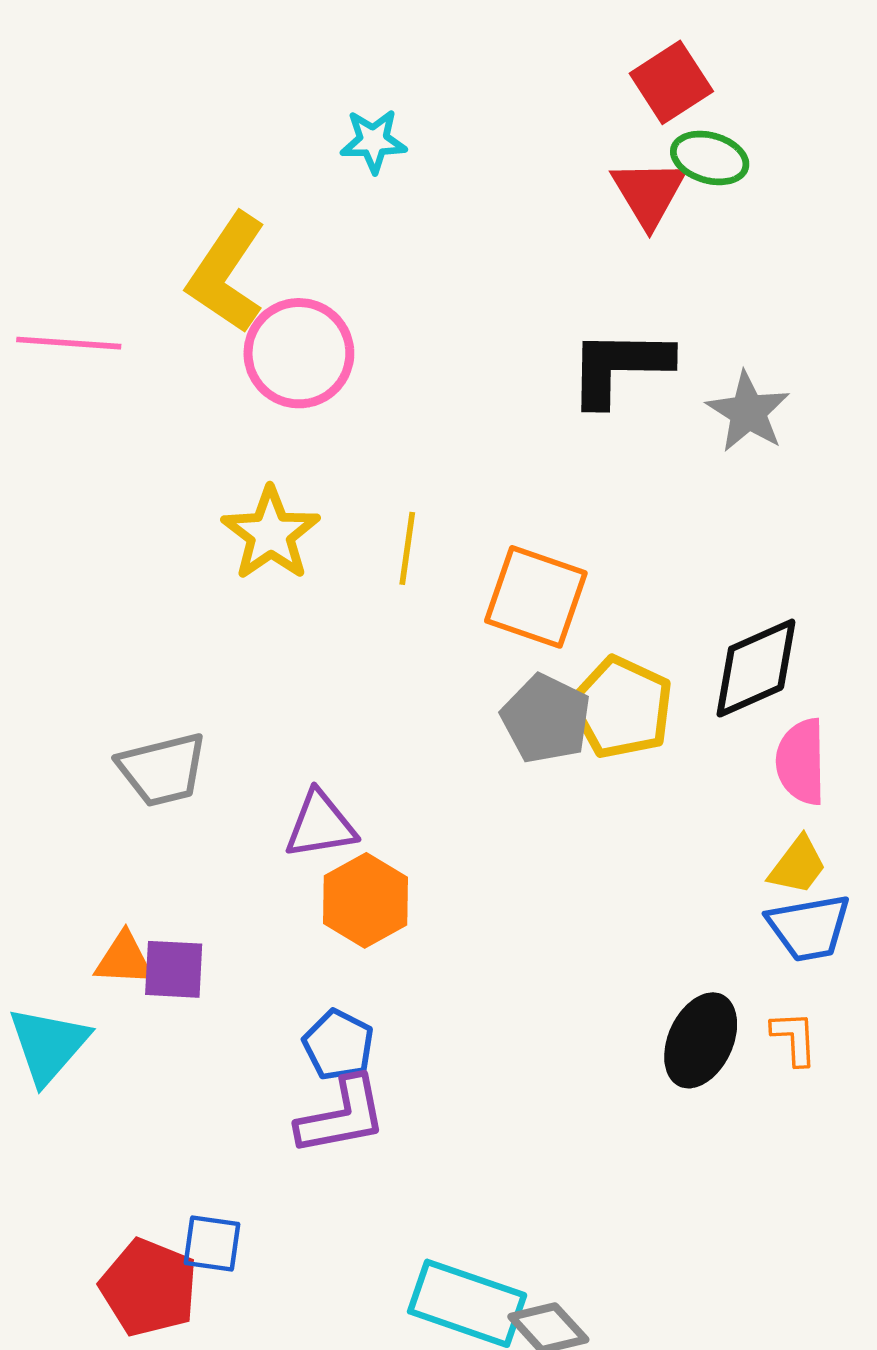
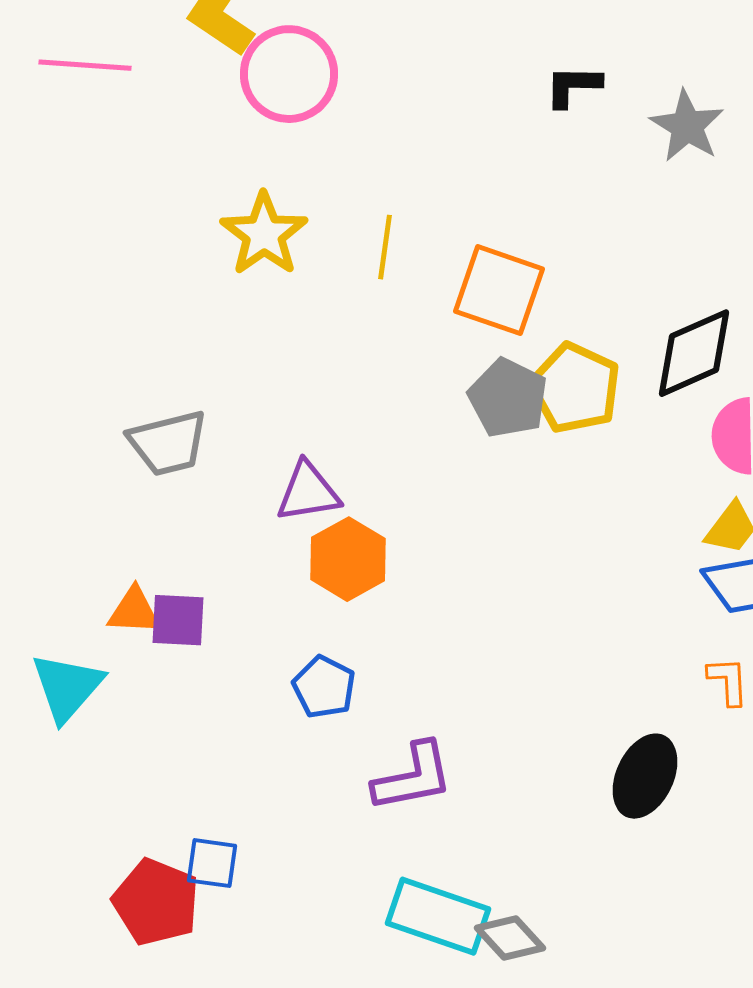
black L-shape: (619, 367) -> (573, 86), size x0.6
black ellipse: (701, 1040) -> (645, 776), moved
purple L-shape: (342, 1116) -> (413, 777), moved

